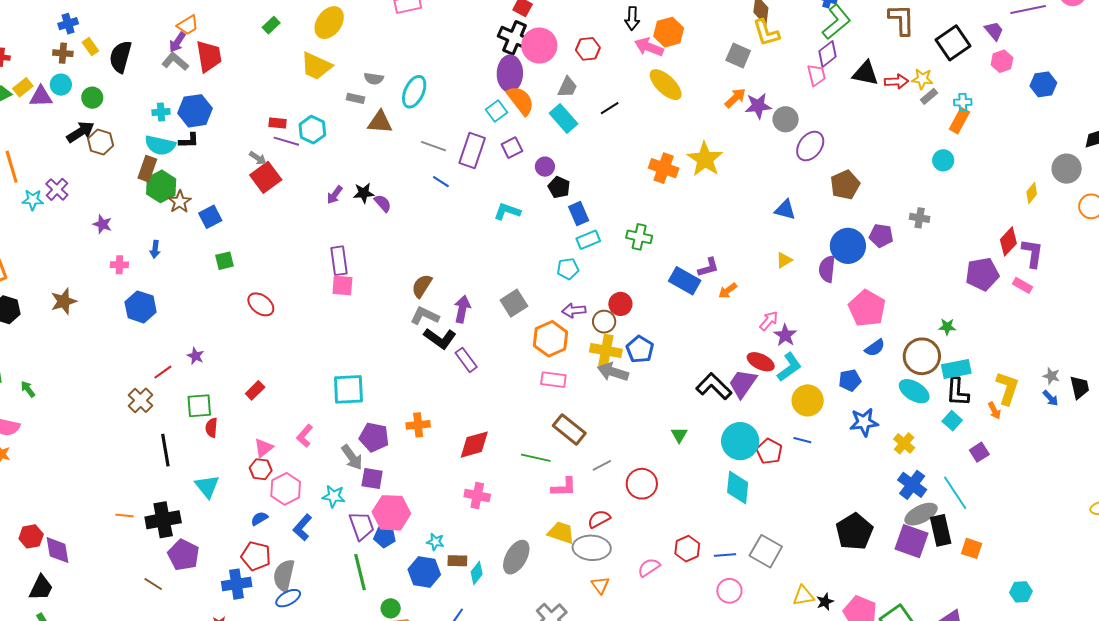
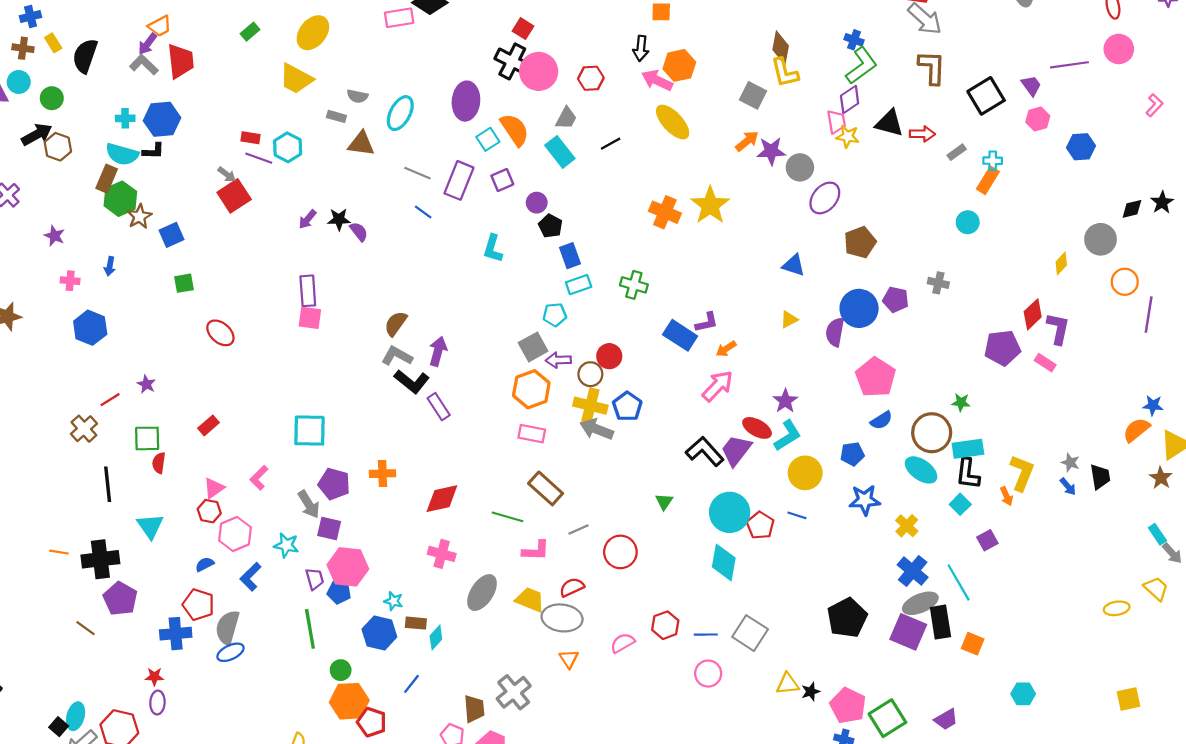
purple ellipse: (510, 73) -> (466, 101), moved
yellow star: (922, 79) -> (848, 136), moved
cyan L-shape: (507, 211) -> (493, 249), turned -96
gray square: (514, 303) -> (533, 347), moved
pink arrow: (769, 321) -> (718, 386), moved, size x1.5
purple trapezoid: (362, 526) -> (315, 579), size x0.7
gray ellipse: (516, 557) -> (482, 593), moved

